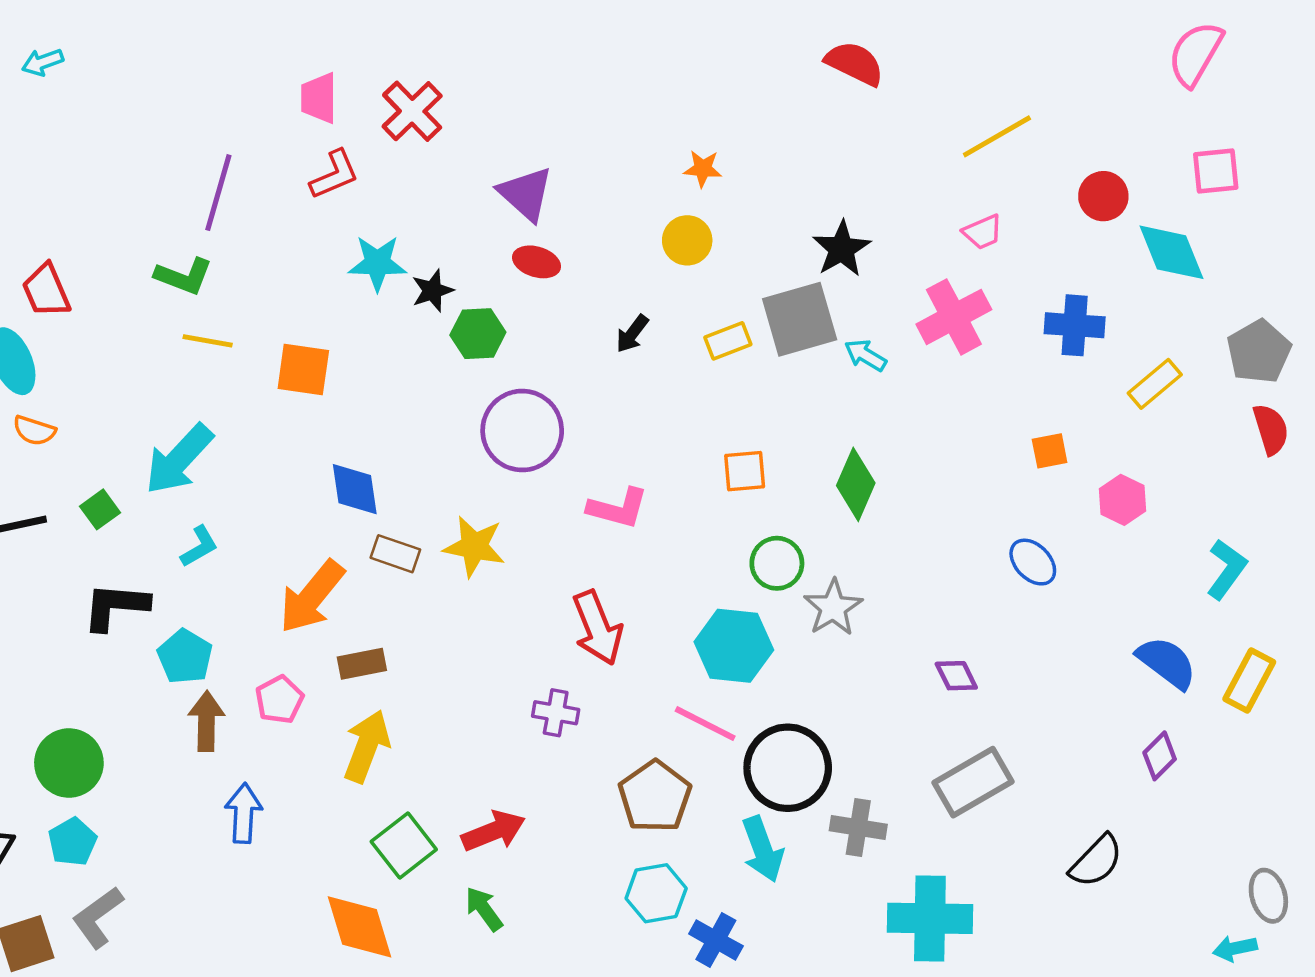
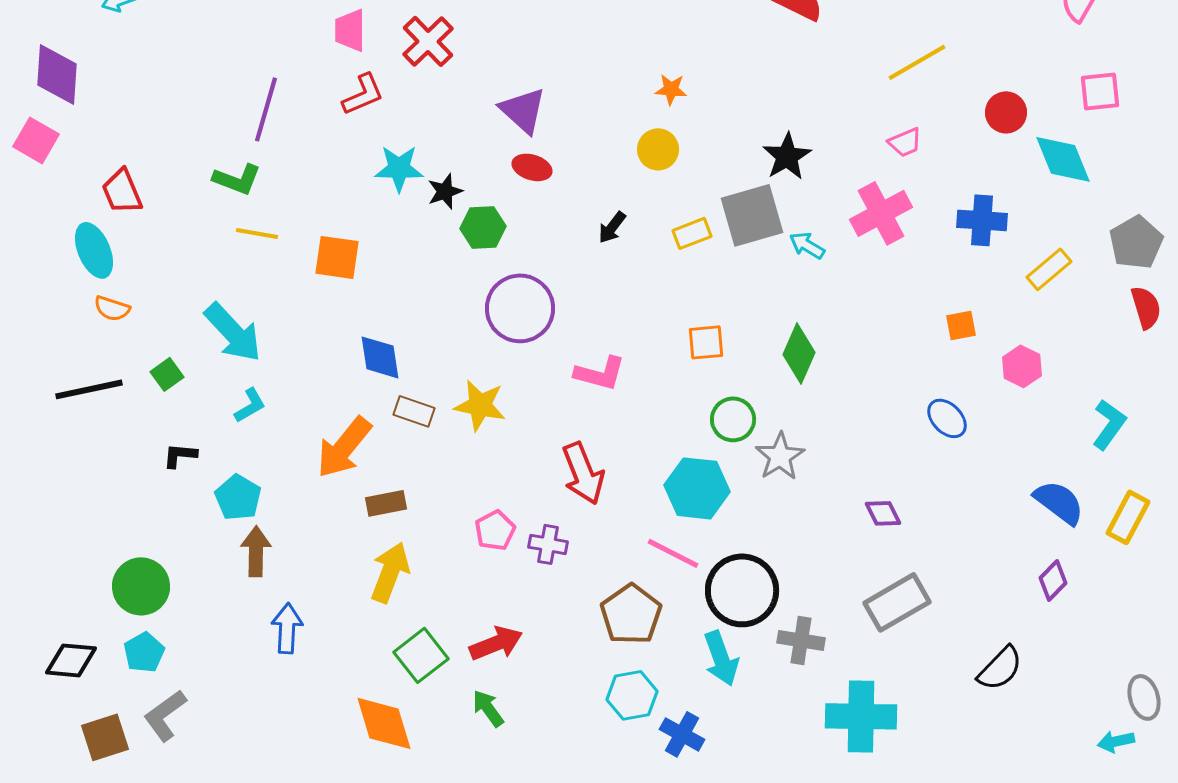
cyan arrow: (179, 459) -> (233, 332), turned -86
black L-shape: (116, 606) -> (180, 455), size x0.6
pink pentagon: (279, 700) -> (495, 530), moved

